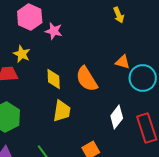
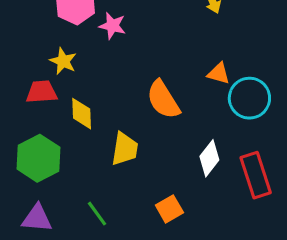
yellow diamond: (54, 79) -> (82, 114), moved

